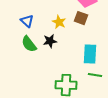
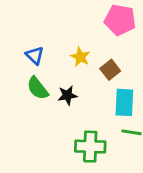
brown square: (81, 18) -> (110, 70), moved, turned 32
black star: (50, 41) -> (67, 95), moved

